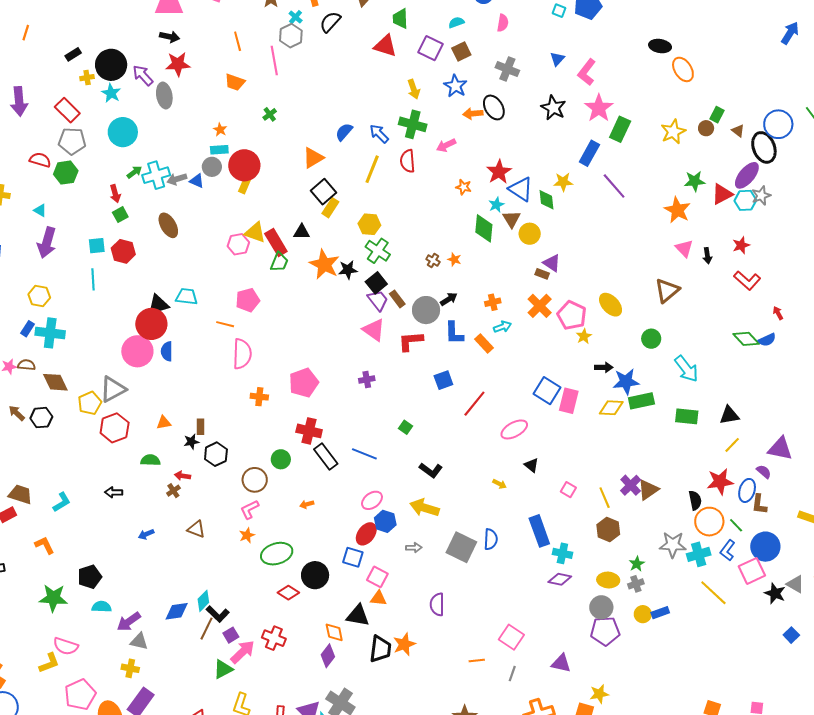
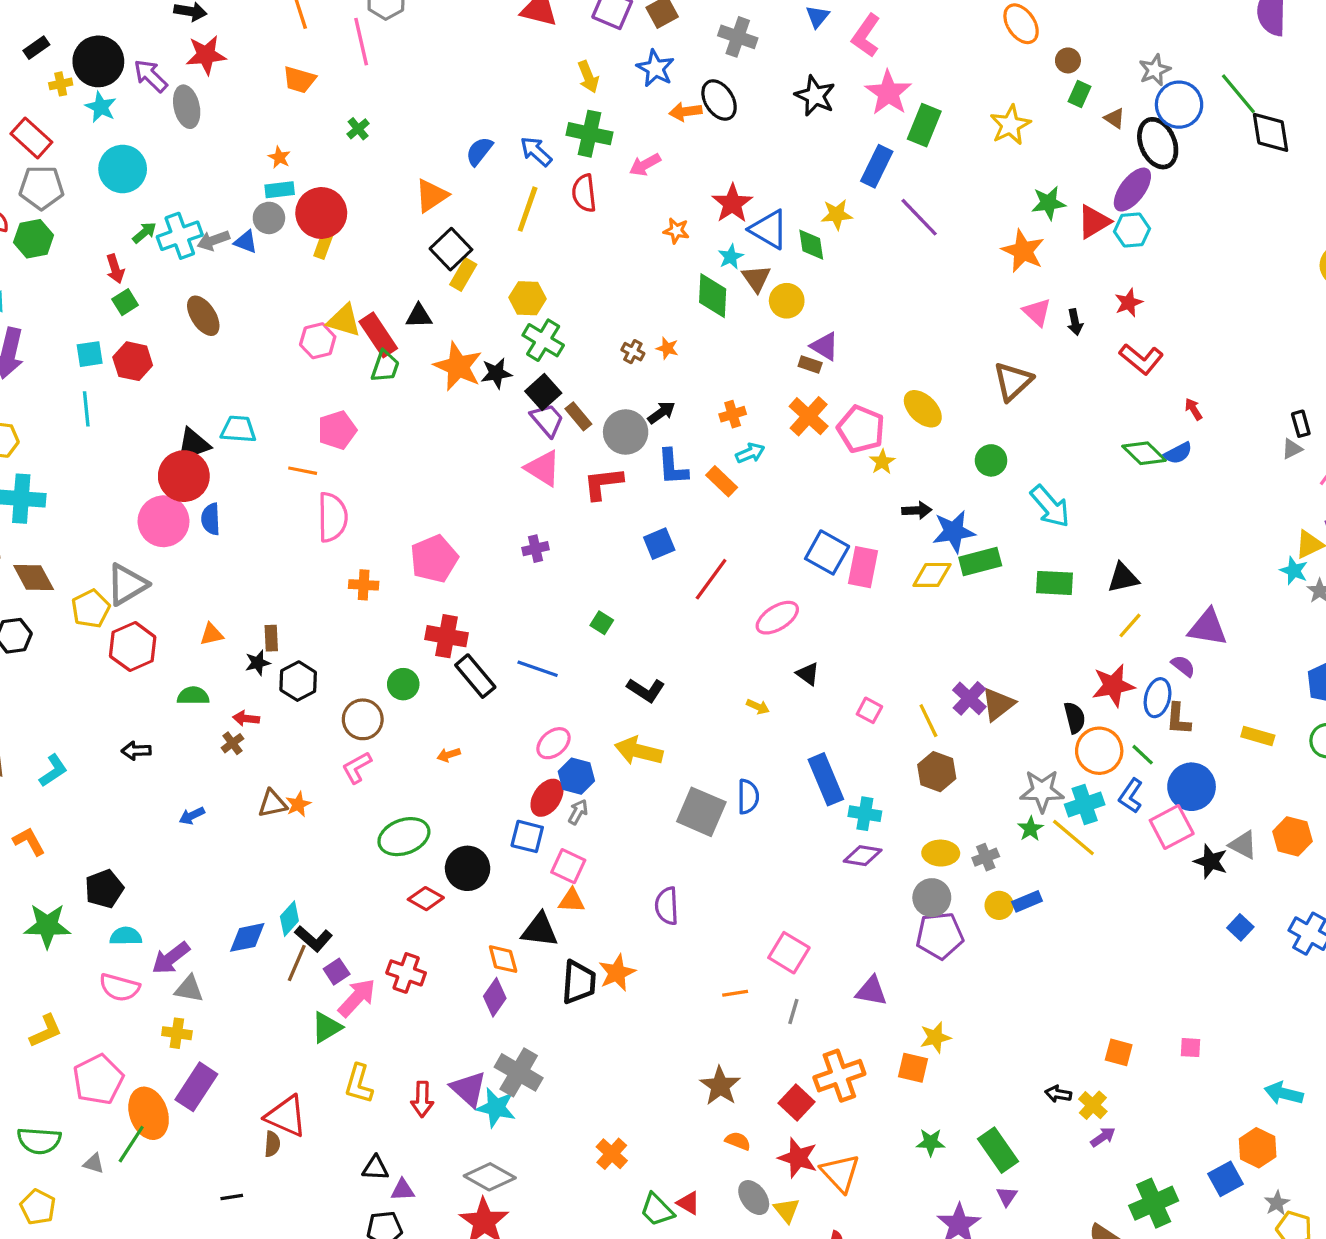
brown circle: (706, 128) -> (1068, 60), moved
gray star: (761, 196) -> (1155, 70), moved
brown triangle: (196, 529) -> (272, 804), turned -30
orange star: (247, 535) -> (298, 804), moved
gray arrow: (414, 548) -> (578, 812), moved, turned -56
green star: (637, 564) -> (1030, 829), moved
yellow line: (713, 593) -> (1073, 838), moved
pink semicircle: (66, 646) -> (119, 987), moved

